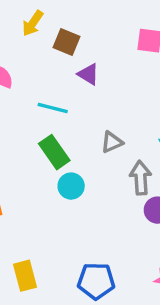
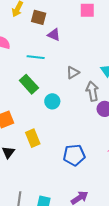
green rectangle: (54, 152) -> (29, 84), moved
yellow rectangle: (25, 276) -> (33, 138), moved

